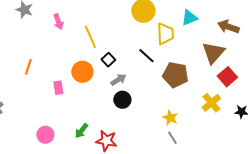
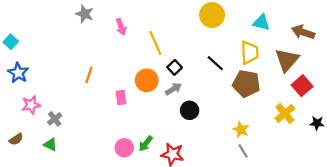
cyan triangle: (189, 18) -> (261, 22), turned 36
yellow trapezoid: (165, 34) -> (250, 52), moved
gray arrow: (118, 80) -> (174, 89), moved
pink circle: (45, 135) -> (124, 148), moved

